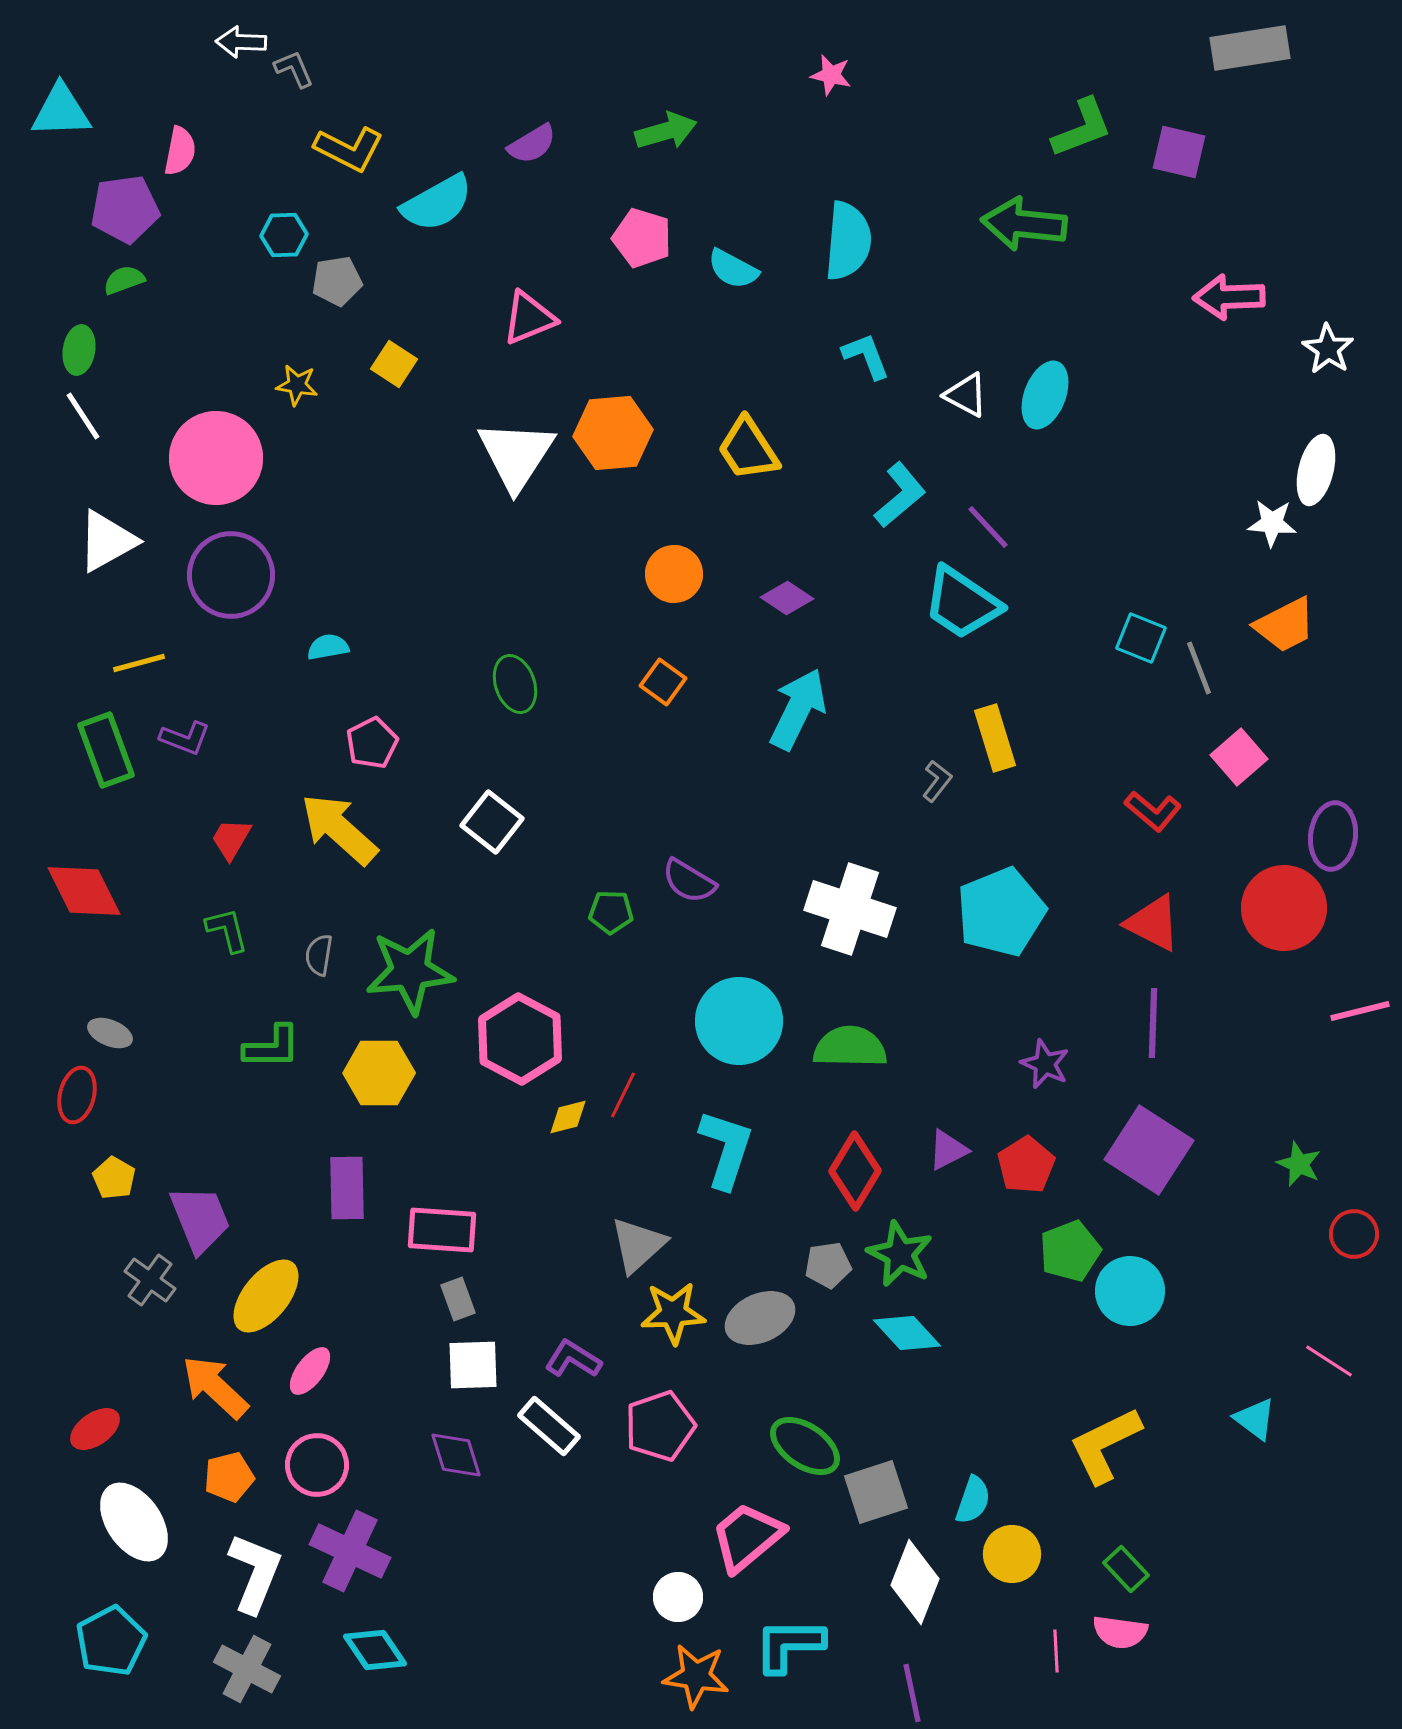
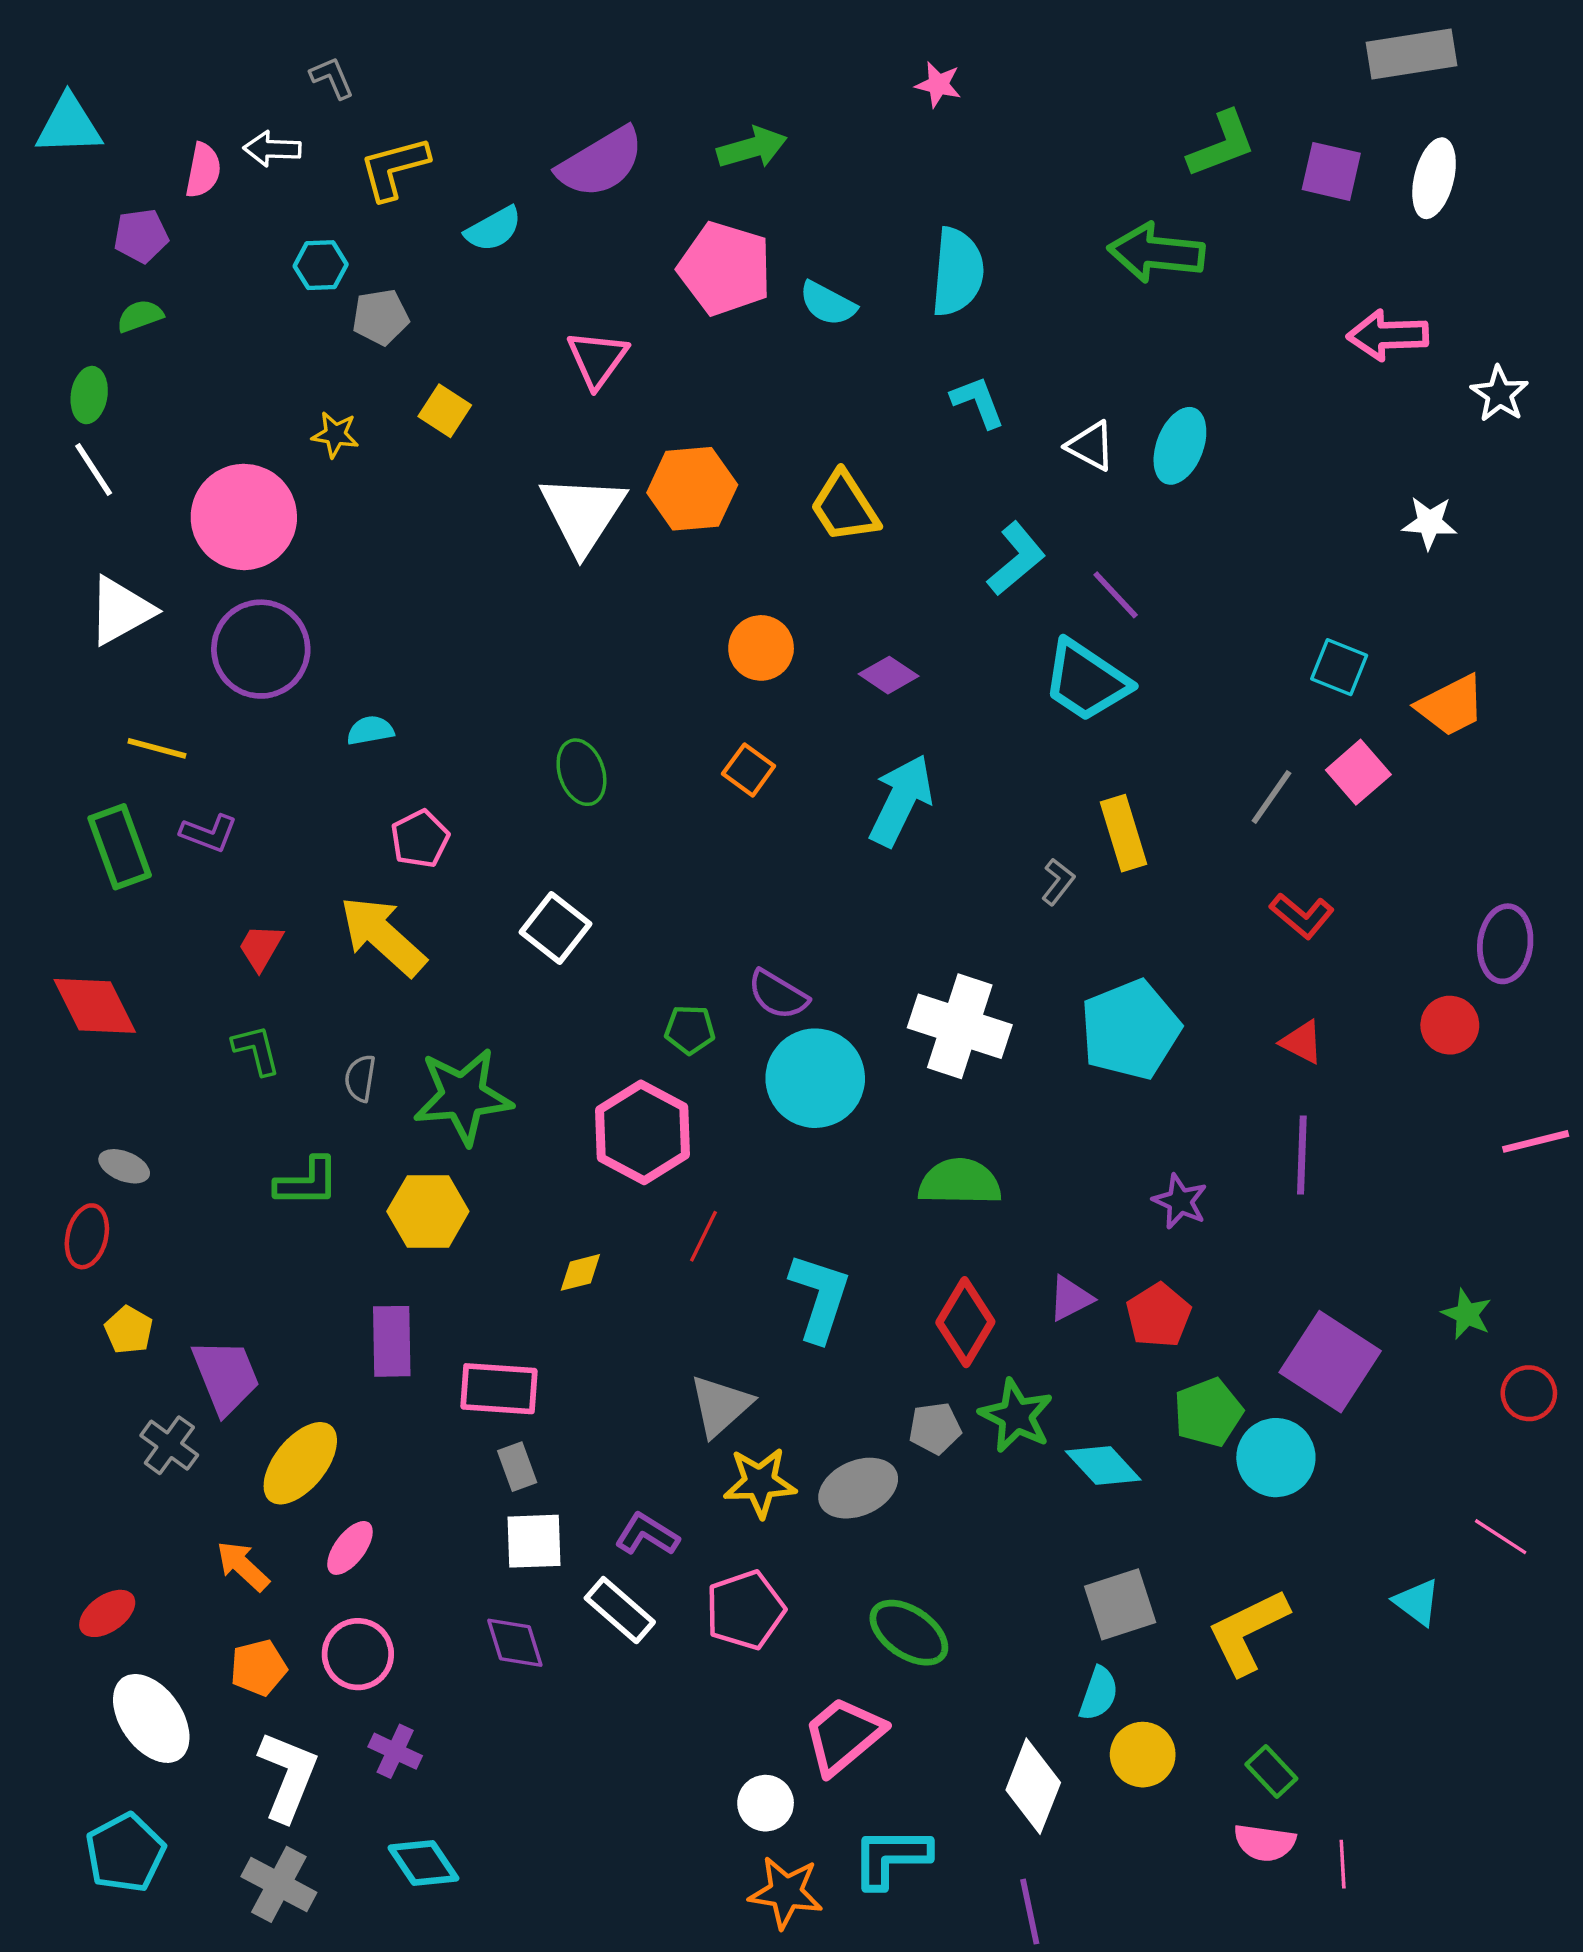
white arrow: (241, 42) -> (272, 149), moved
purple semicircle: (532, 144) -> (601, 162), size x1.6
yellow L-shape: (349, 149) -> (394, 168), turned 138
cyan semicircle: (437, 203) -> (493, 229), size x0.7
purple pentagon: (125, 209) -> (141, 236), size x0.7
pink pentagon: (642, 238) -> (725, 269), size x1.4
pink triangle: (529, 318) -> (597, 359), turned -32
white ellipse: (1316, 470) -> (1434, 178), moved
white star: (1272, 523) -> (1429, 523), moved
cyan square: (1141, 638) -> (1339, 667), moved
yellow line: (139, 663) -> (157, 748), turned 30
gray line: (1199, 668) -> (1271, 797), moved, turned 56
pink square: (1239, 757) -> (1358, 772), moved
red circle: (1284, 908) -> (1450, 1025), size x0.6
red triangle: (1153, 923) -> (1302, 1042), size x0.7
cyan circle: (739, 1021) -> (815, 1078), moved
pink hexagon: (520, 1039) -> (642, 1132), moved
yellow diamond: (568, 1117) -> (580, 1272), moved
purple square: (1149, 1150) -> (1330, 1362), moved
cyan diamond: (907, 1333) -> (1103, 1466), moved
orange arrow: (215, 1387) -> (243, 1566), size x0.7
gray square: (876, 1492) -> (1120, 1604), moved
purple cross: (350, 1551) -> (395, 1751), size x0.6
pink line: (1056, 1651) -> (1343, 1864), moved

